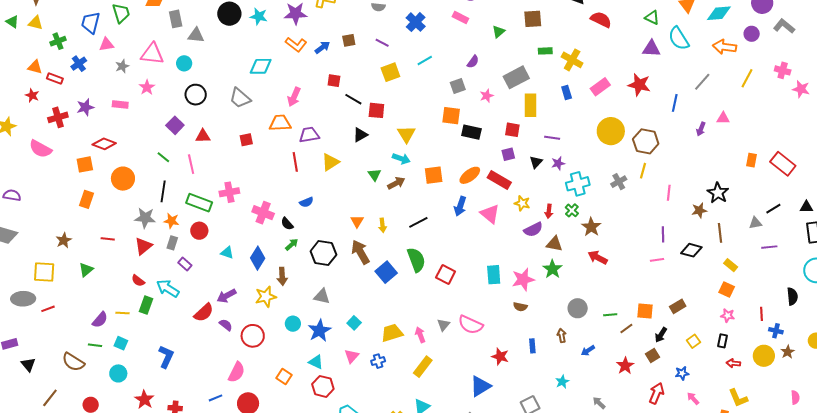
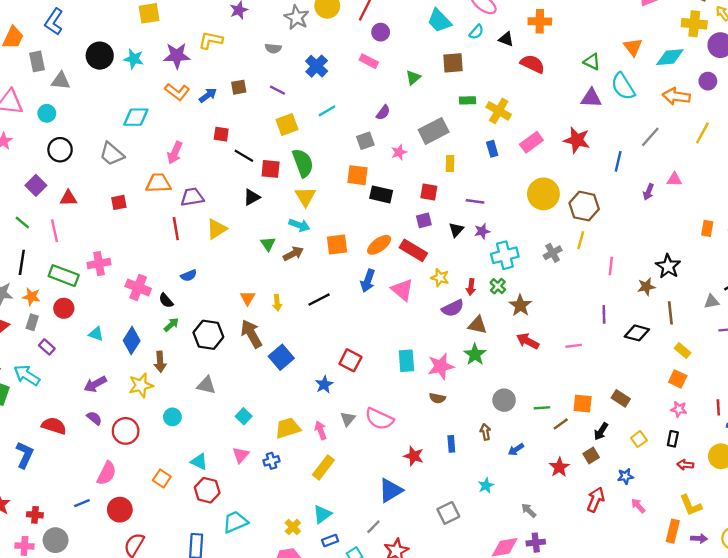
yellow rectangle: (530, 105) -> (450, 164), size x0.6
green semicircle: (416, 260) -> (303, 163), moved
pink line: (657, 260) -> (574, 346), moved
brown rectangle: (678, 306) -> (621, 398), turned 63
red semicircle: (204, 313) -> (54, 426), moved, turned -120
blue star: (320, 331) -> (324, 384), moved, size x0.7

